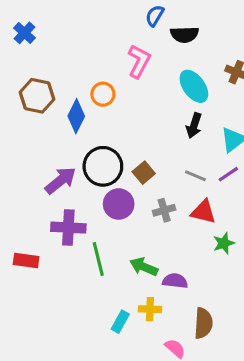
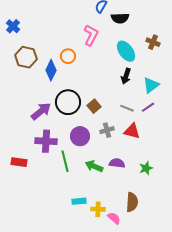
blue cross: (24, 33) -> (13, 26), moved
purple circle: (119, 204) -> (80, 136), moved
green star: (224, 243) -> (146, 168), moved
purple semicircle: (175, 281) -> (117, 163), moved
yellow cross: (150, 309) -> (98, 209), moved
cyan rectangle: (120, 322) -> (79, 201), turned 56

